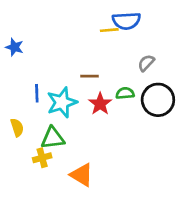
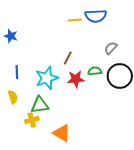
yellow line: (109, 30) -> (75, 20), moved
brown line: (90, 76) -> (68, 58), turned -64
blue line: (37, 93) -> (17, 72), moved
red star: (100, 104) -> (76, 79), turned 30

